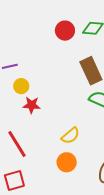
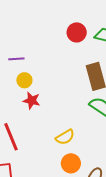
orange circle: (67, 162) -> (71, 163), moved

